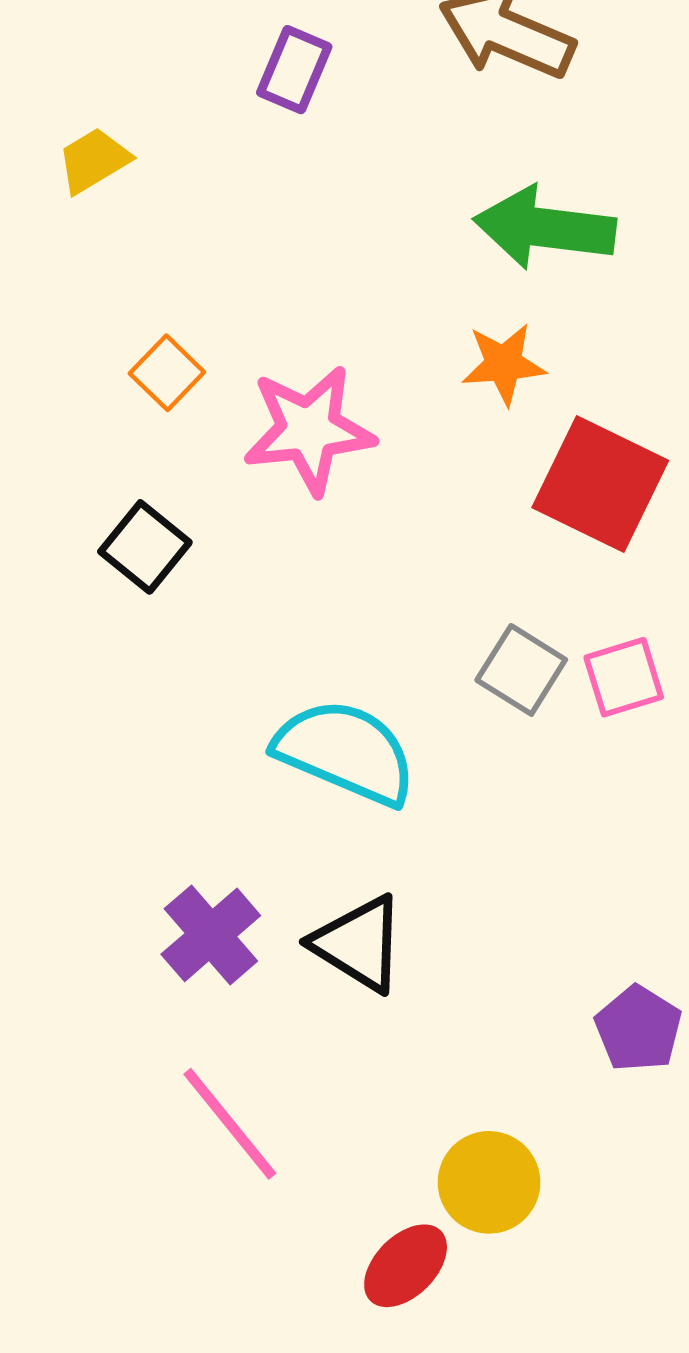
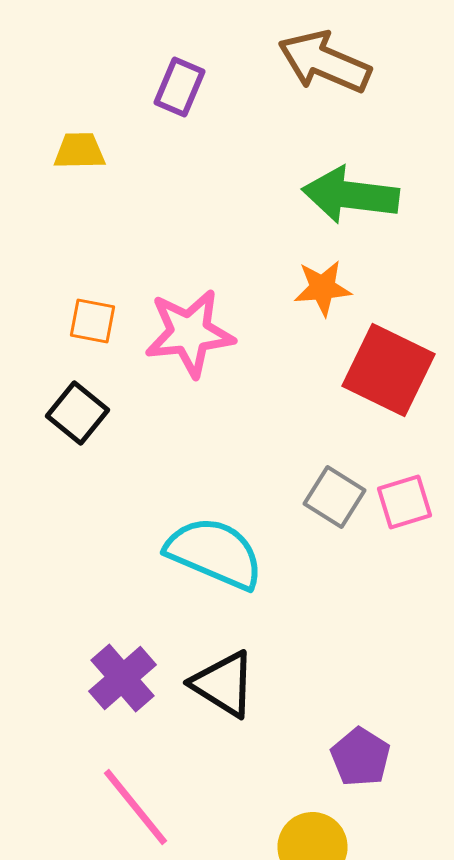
yellow trapezoid: (94, 160) -> (80, 151), moved, turned 30
orange square: (167, 373) -> (92, 321), moved, turned -33
purple pentagon: (638, 1029) -> (360, 757), moved

